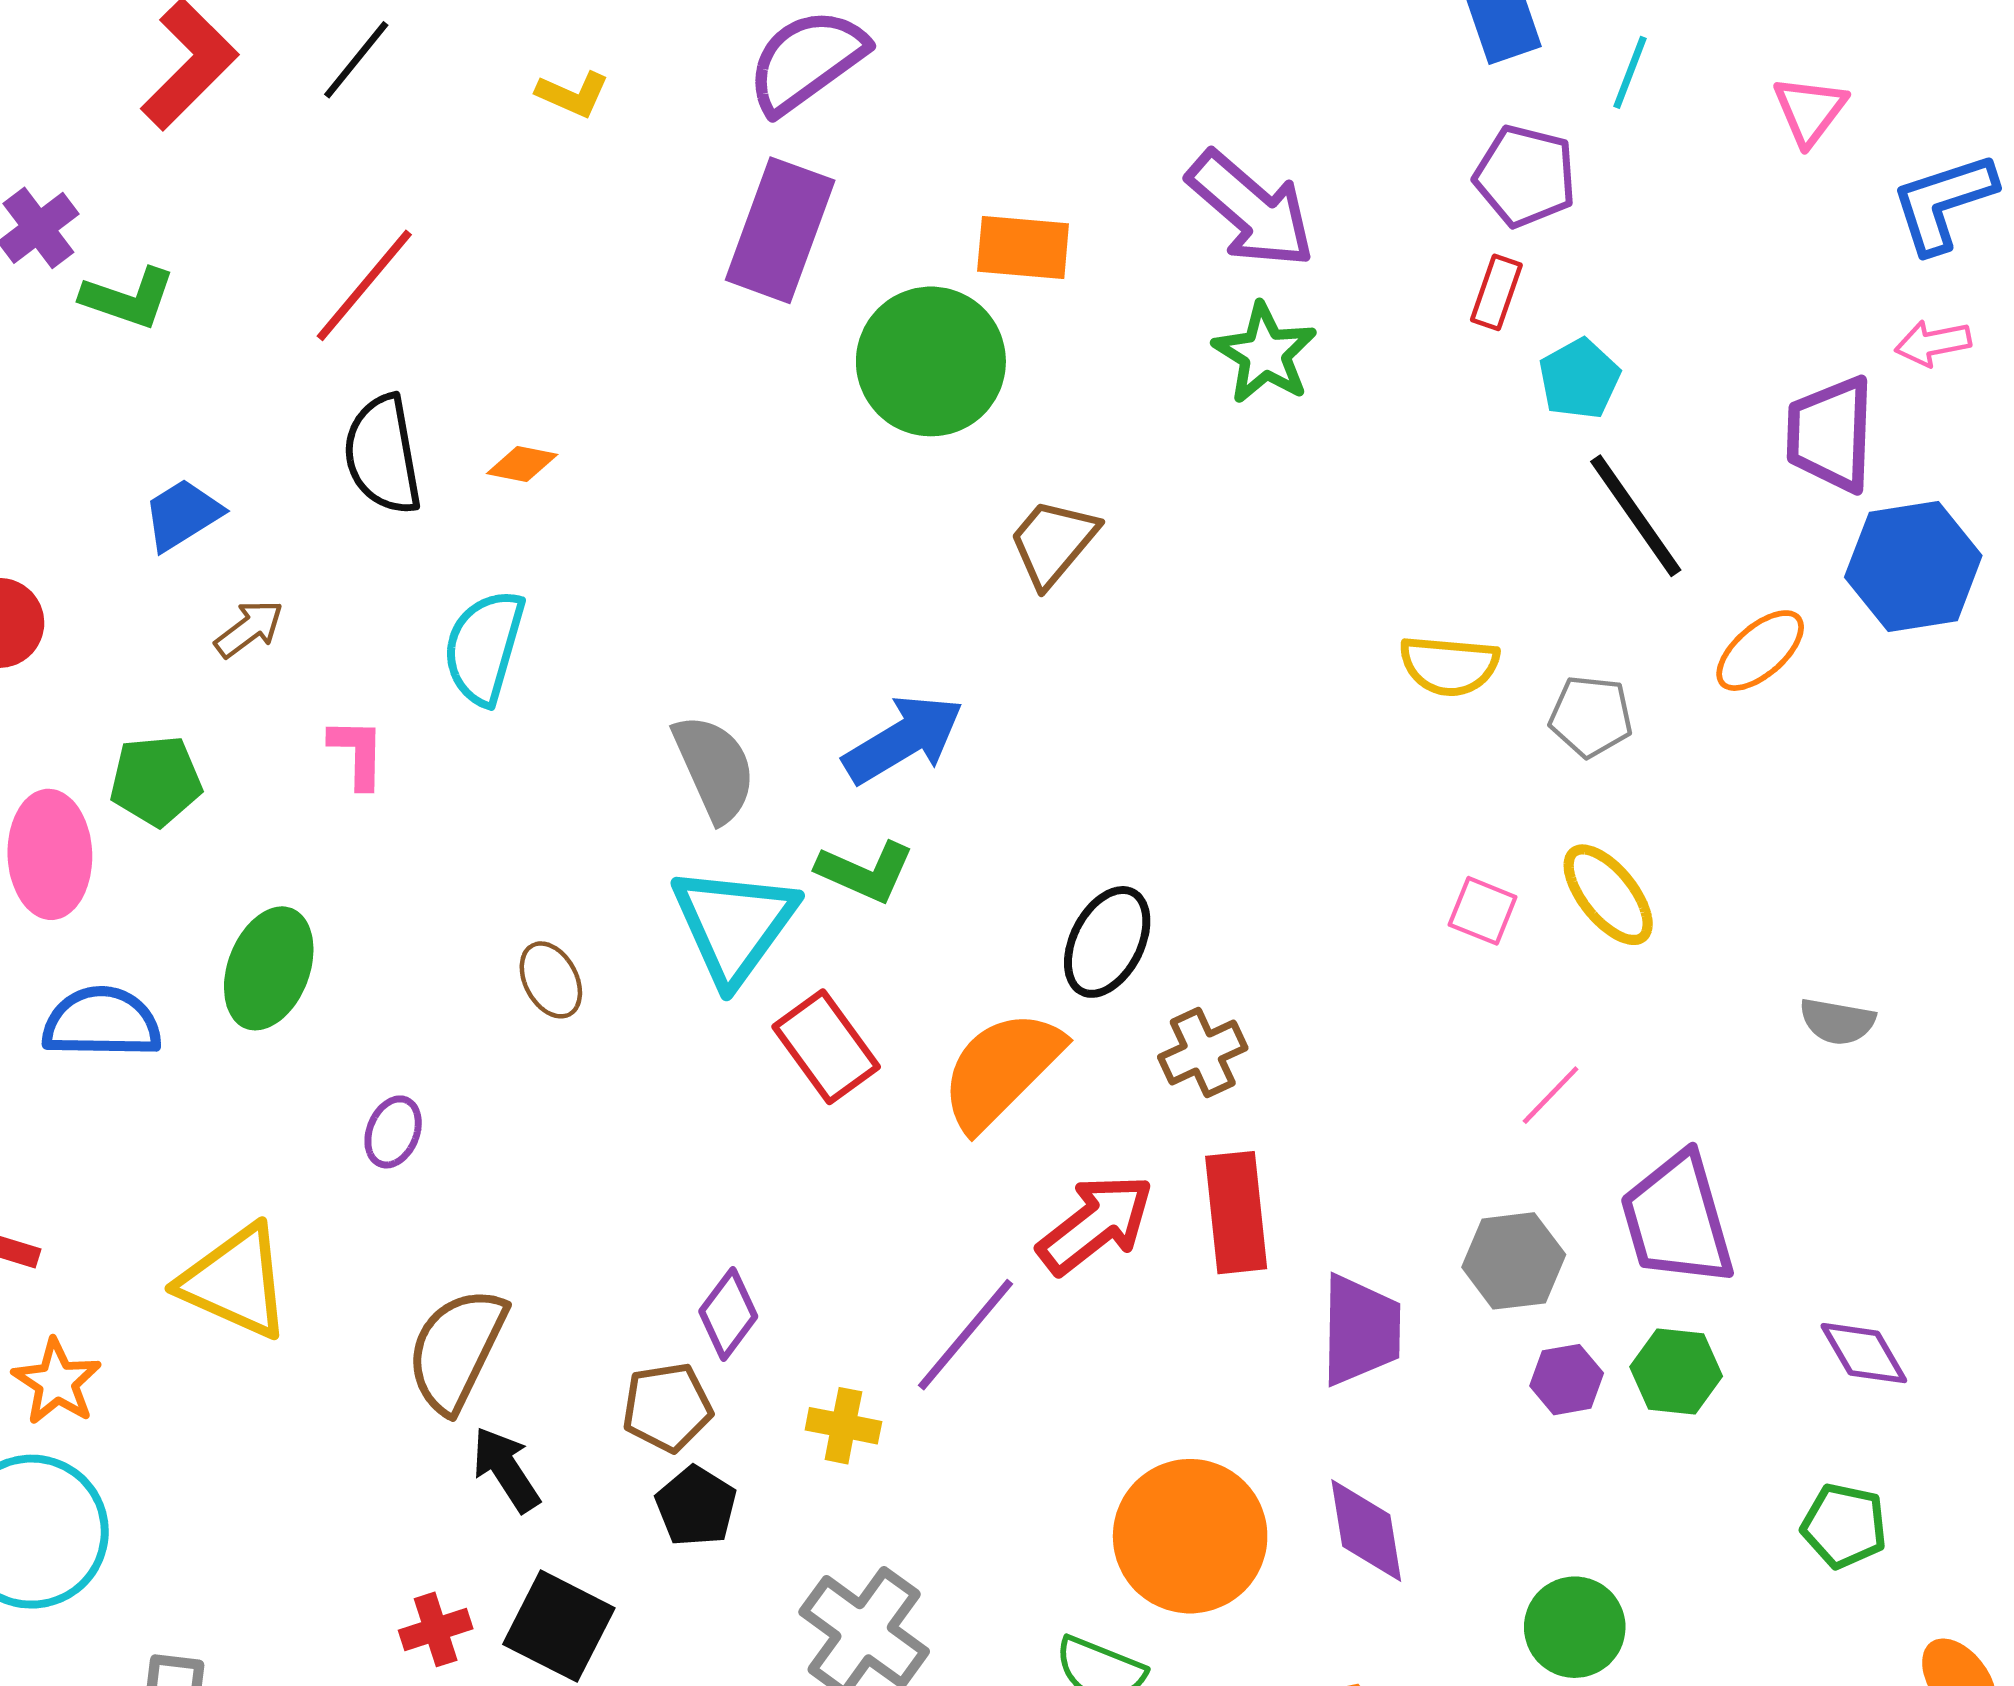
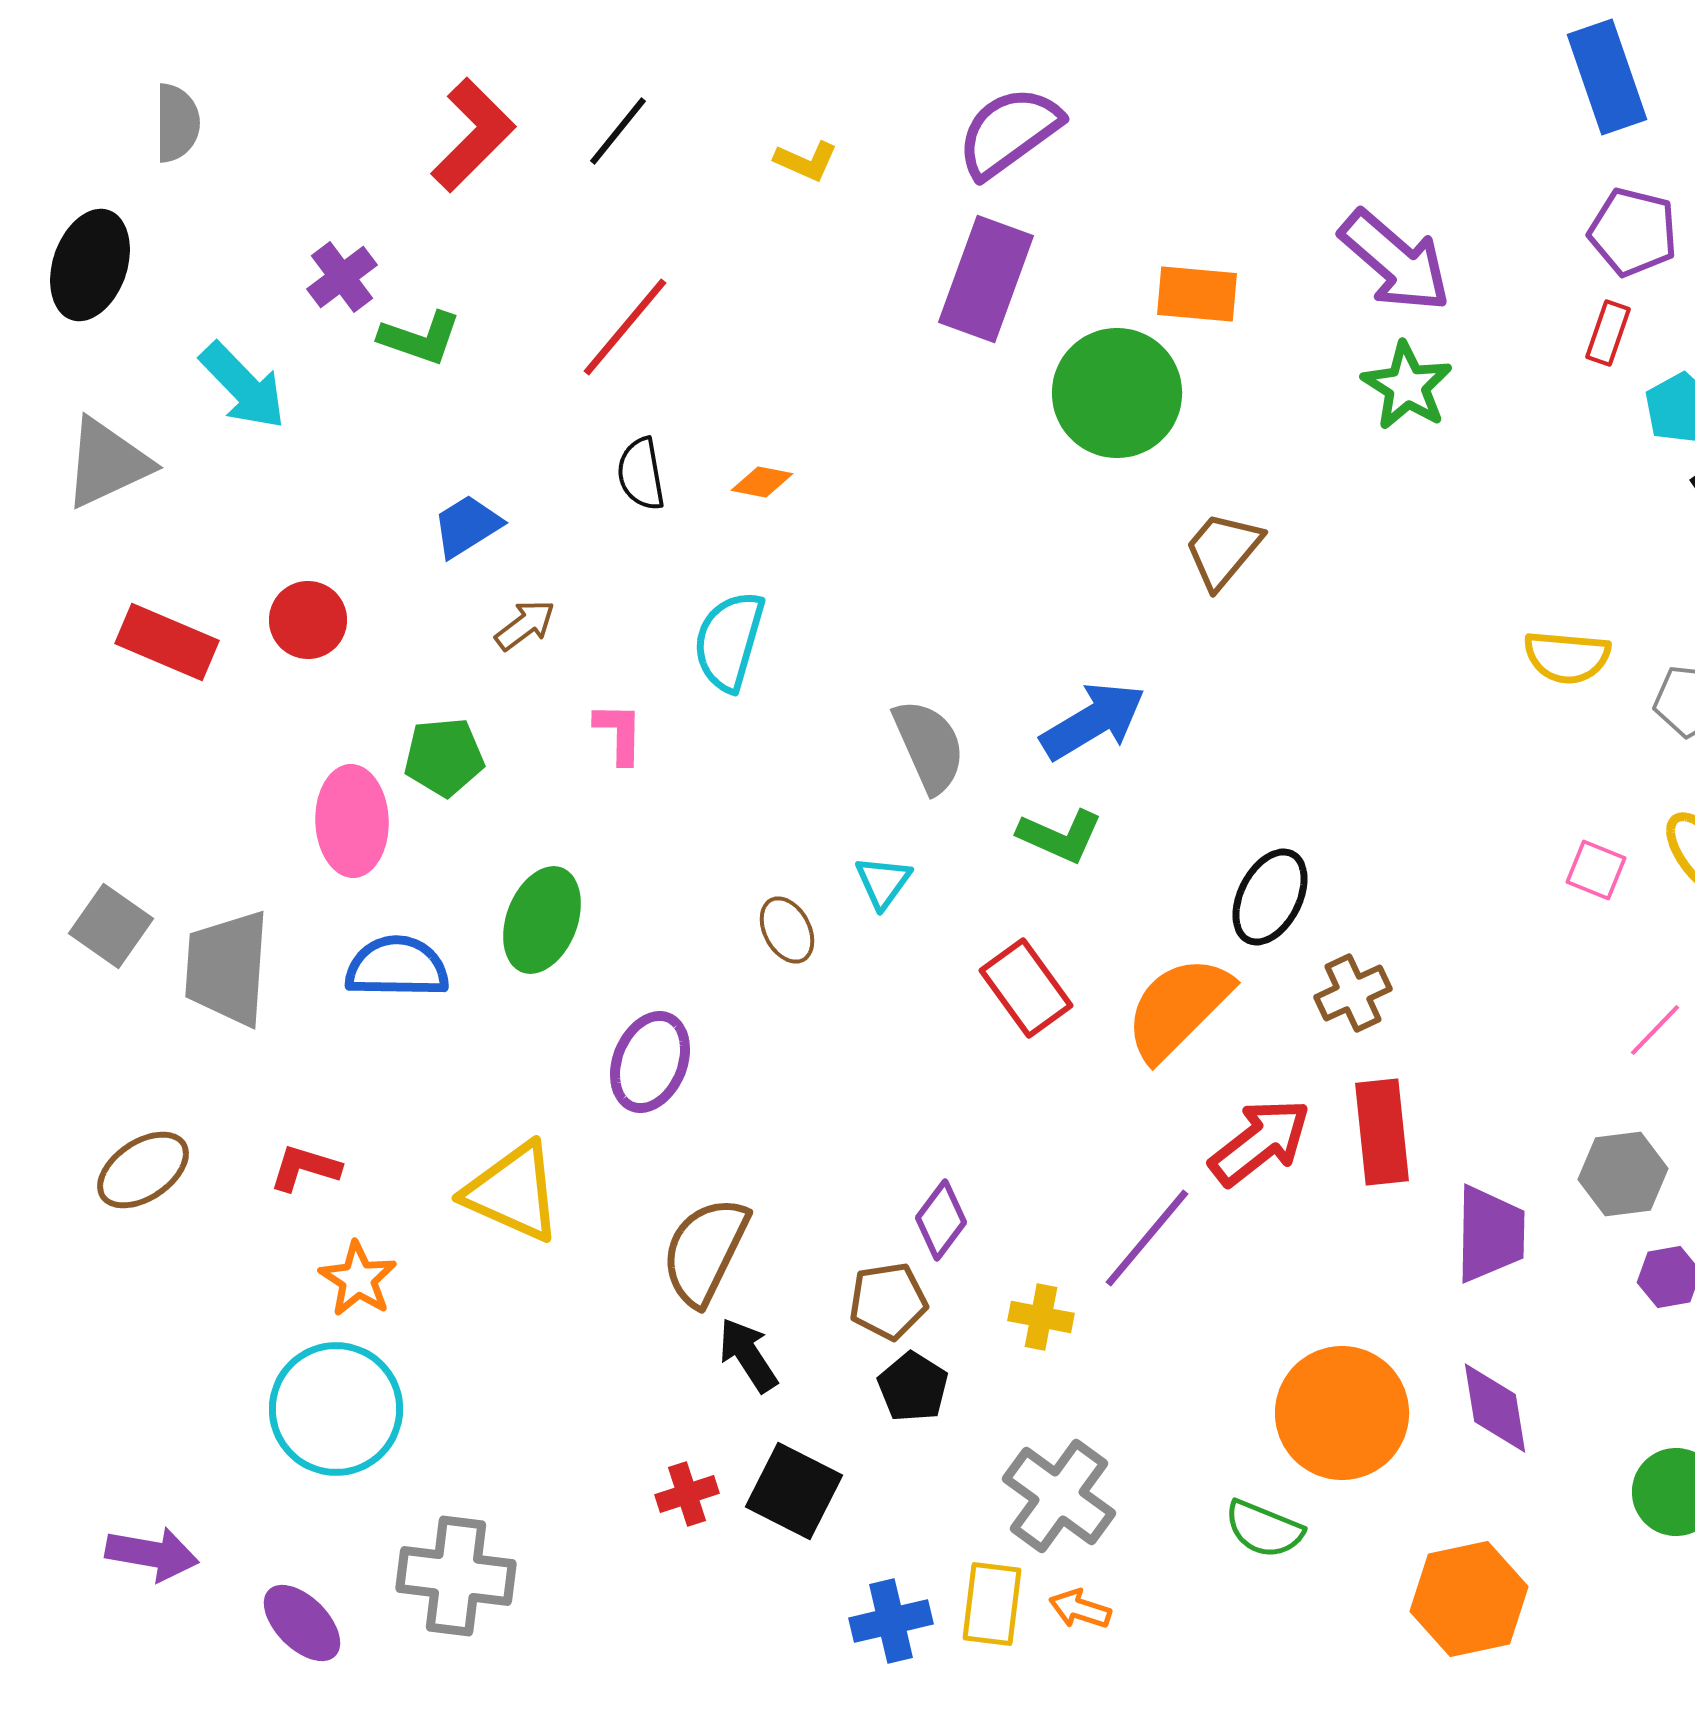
black semicircle: (383, 455) -> (641, 474), size x0.7
cyan triangle: (734, 925) -> (883, 882), moved, size x0.5
purple ellipse: (393, 1132) -> (650, 1062), size x1.6

